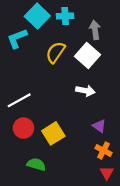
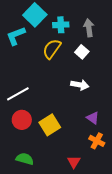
cyan cross: (65, 16) -> (61, 25), moved
white square: (87, 55) -> (82, 52), size x0.6
green semicircle: (36, 164) -> (25, 159), moved
red triangle: (107, 173) -> (74, 162), moved

